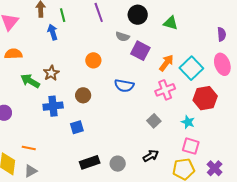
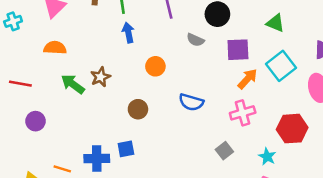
green triangle: (171, 23) -> (275, 23), moved
blue arrow: (53, 32) -> (128, 33), moved
purple square: (140, 51) -> (238, 50), moved, turned -36
cyan square: (191, 68) -> (281, 66), moved
blue cross: (53, 106) -> (97, 159), moved

